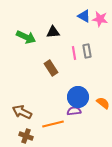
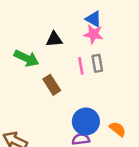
pink star: (100, 19) -> (93, 34), moved
green arrow: (26, 37) -> (26, 58), moved

